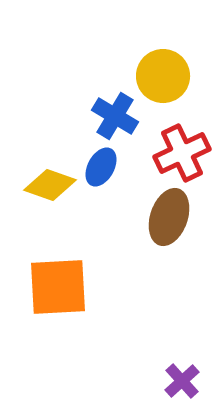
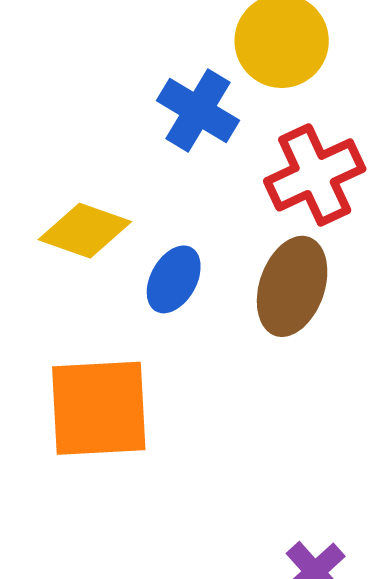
blue ellipse: (101, 167) -> (174, 279), moved

